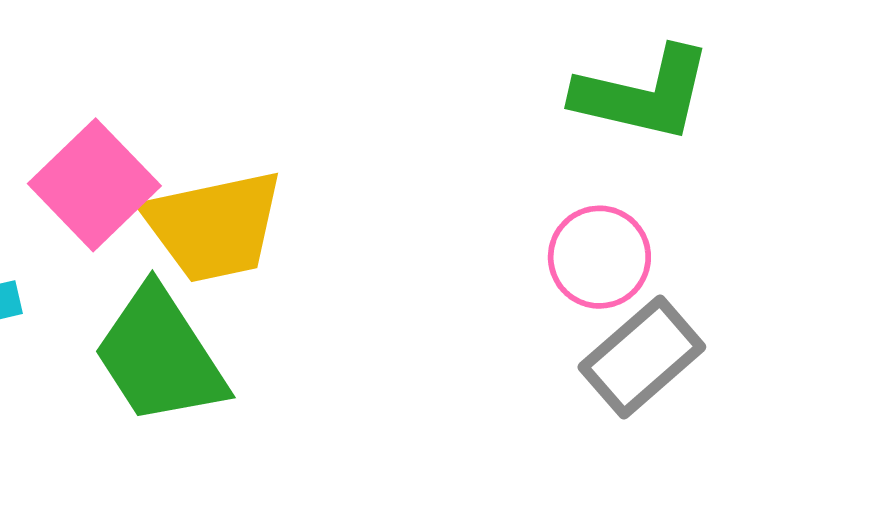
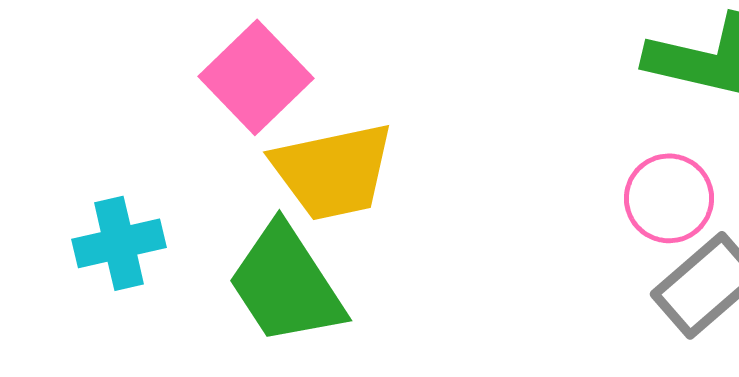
pink square: (94, 185) -> (256, 77), moved

